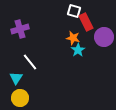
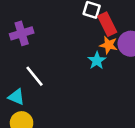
orange star: (73, 38) -> (109, 45), moved
cyan triangle: (16, 78) -> (16, 97), turned -40

